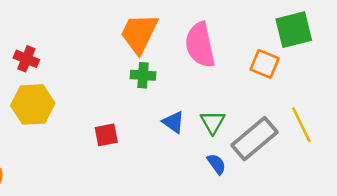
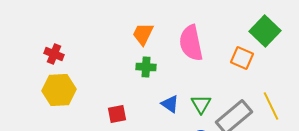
green square: (294, 30) -> (265, 31), turned -32
orange trapezoid: (139, 33) -> (143, 34), size x0.7

